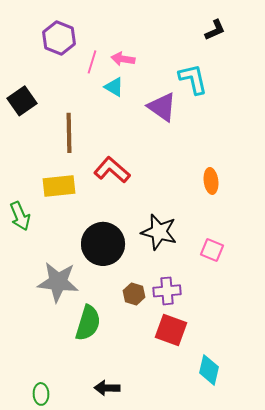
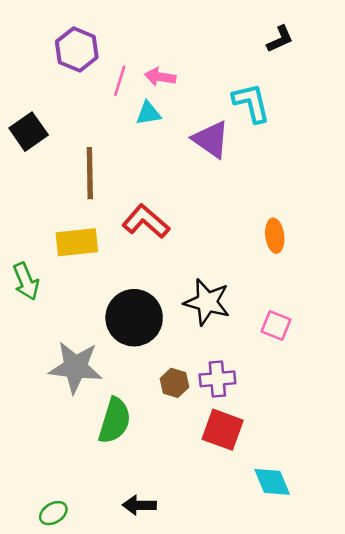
cyan triangle: (114, 87) -> (148, 113), turned -40
cyan diamond: (209, 370) -> (272, 482), turned -36
green ellipse: (41, 394) -> (53, 513), turned 60

